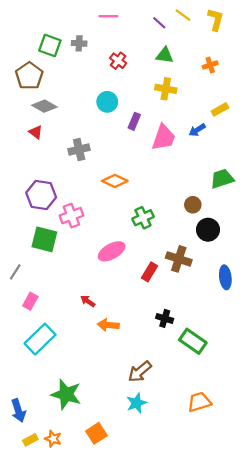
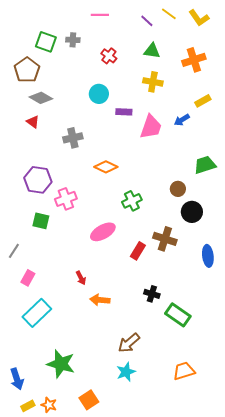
yellow L-shape: (216, 20) -> (199, 18), turned 130
orange cross: (210, 65) -> (194, 60), size x1.6
purple rectangle: (134, 121) -> (124, 112), turned 70
green square: (44, 239) -> (41, 221), size x0.7
red arrow: (88, 301) -> (81, 278), turned -152

